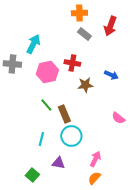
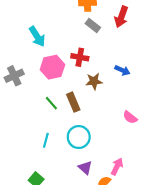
cyan arrow: (33, 44) -> (37, 36), turned 120
gray cross: (12, 64) -> (14, 76), moved, turned -30
brown rectangle: (64, 114) -> (73, 102), moved
pink arrow: (95, 159) -> (117, 167), moved
purple triangle: (58, 163) -> (85, 168), moved, turned 32

